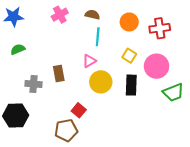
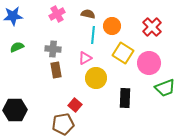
orange circle: (129, 22) -> (112, 26), moved
red cross: (160, 28) -> (152, 27), turned -36
yellow square: (129, 56) -> (123, 53), size x1.5
gray cross: (33, 84) -> (53, 49), moved
black rectangle: (131, 85) -> (125, 98), moved

